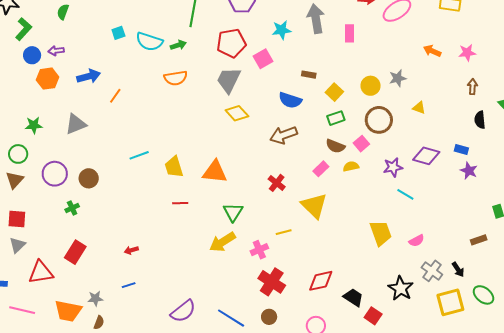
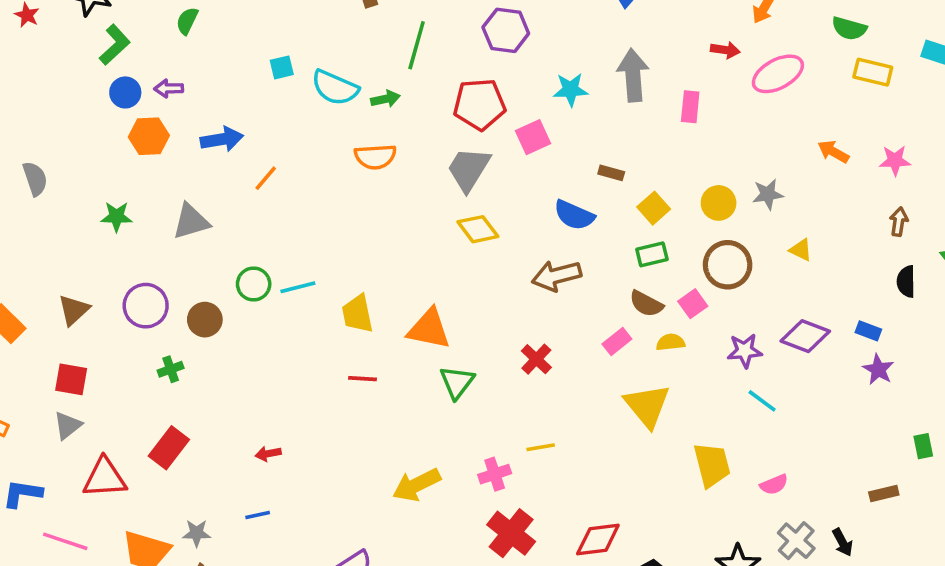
green circle: (18, 154) -> (254, 284), moved
yellow triangle: (314, 206) -> (647, 406), moved
green triangle: (233, 212) -> (457, 382), moved
yellow arrow: (222, 242) -> (417, 485), moved

